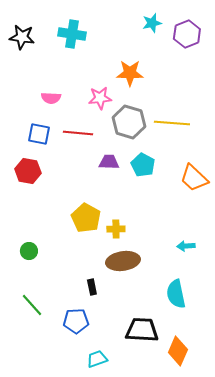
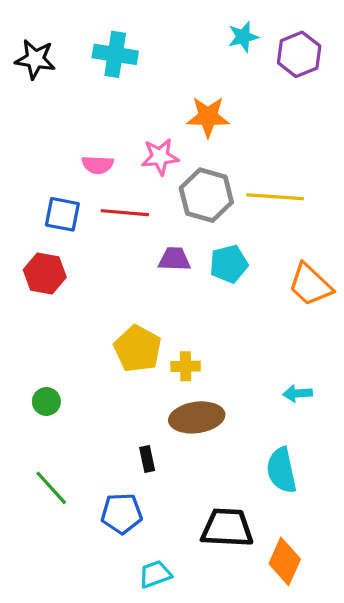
pink semicircle: (51, 98) -> (98, 165), moved
cyan pentagon: (143, 165) -> (229, 264), turned 30

